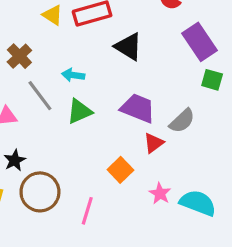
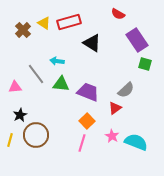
brown cross: (19, 56) -> (23, 30), moved
purple trapezoid: (138, 108) -> (88, 92), moved
green triangle: (79, 111) -> (61, 84), turned 30
red triangle: (154, 143) -> (115, 108), moved
pink line: (87, 211) -> (82, 143), moved

